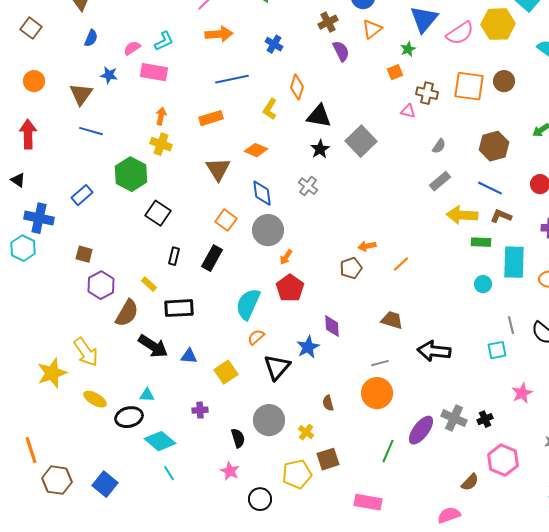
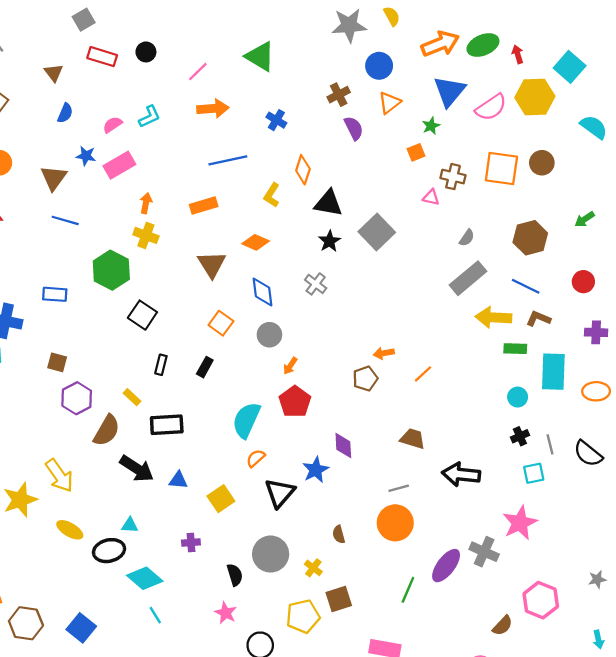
pink rectangle: (154, 72) -> (119, 165), moved, turned -40
gray rectangle: (440, 181) -> (468, 278), size x1.5
blue rectangle: (82, 195) -> (55, 294), turned 45
gray circle: (268, 230) -> (269, 335), size x0.7
black rectangle: (212, 258) -> (205, 367), size x0.7
pink star: (522, 393) -> (520, 523), moved, size x1.4
black cross: (485, 419) -> (520, 436), moved

